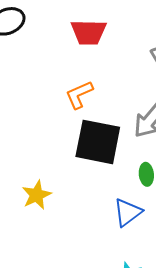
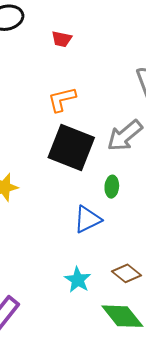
red trapezoid: (89, 32) -> (62, 39), moved, size x0.6

